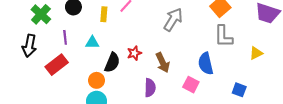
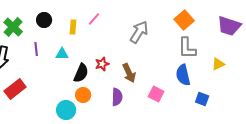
blue semicircle: (206, 64) -> (183, 75), moved
red rectangle: (57, 65) -> (15, 89), moved
orange circle: (97, 80) -> (83, 95), moved

